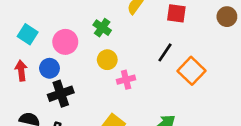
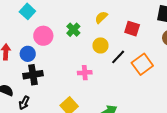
cyan square: (28, 34) -> (27, 11), moved
yellow circle: (107, 60) -> (100, 45), moved
orange square: (191, 71) -> (142, 64), moved

